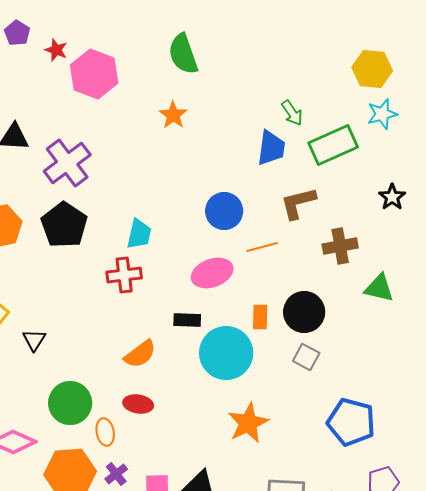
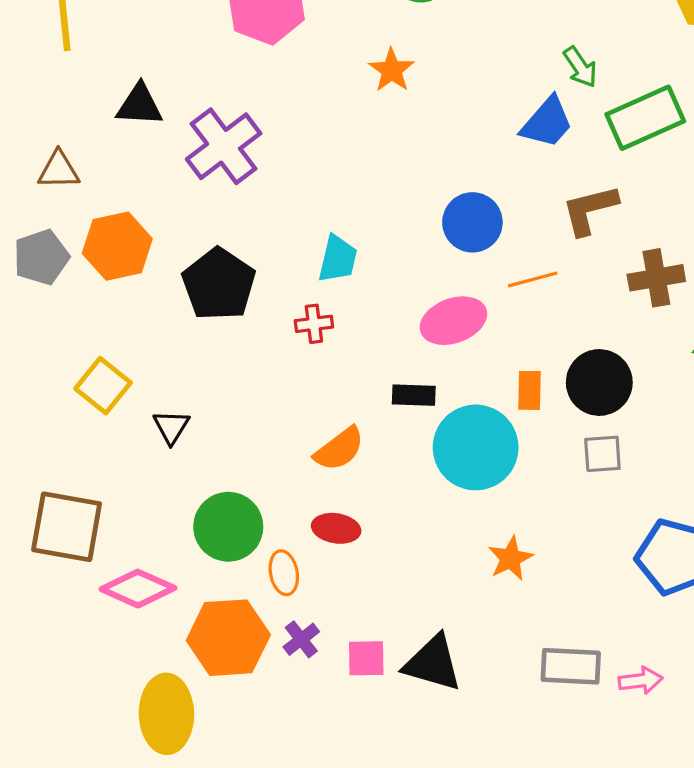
blue trapezoid: (271, 148) -> (547, 122), turned 33
black pentagon: (64, 225) -> (219, 284), moved
red cross: (124, 275) -> (314, 324), size x0.7
gray square: (306, 357) -> (602, 454), turned -32
orange star: (248, 423) -> (511, 558), size x0.7

